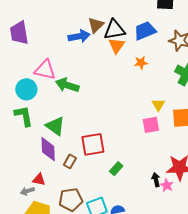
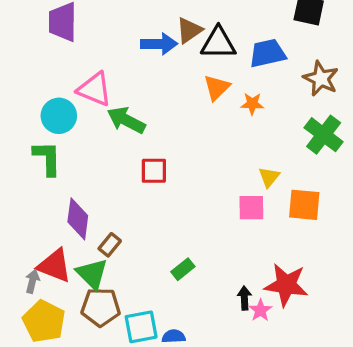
orange triangle: (117, 46) -> (217, 88), moved
green triangle: (55, 126) -> (92, 274), moved
red square: (93, 144) -> (154, 171), moved, size x0.7
red triangle: (39, 180) -> (54, 266), size x1.6
gray arrow: (27, 191) -> (32, 281), turned 112

